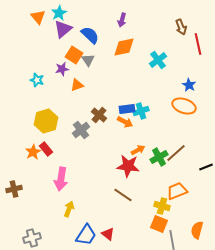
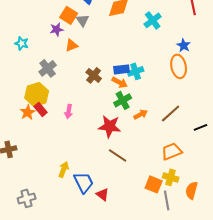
cyan star: (37, 80) -> (22, 43), moved
orange ellipse: (184, 106) -> (179, 66), turned 60
yellow hexagon: (46, 121) -> (37, 94), moved
gray cross: (81, 130) -> (48, 68), moved
orange arrow: (138, 150) -> (141, 114), moved
green cross: (159, 157) -> (123, 100), moved
red star: (128, 166) -> (110, 126), moved
pink arrow: (61, 179) -> (69, 111), moved, size x0.6
yellow cross: (162, 206) -> (171, 177), moved
blue trapezoid: (86, 235) -> (84, 182), moved, turned -60

